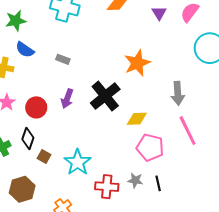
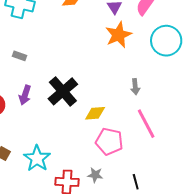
orange star: (137, 63) -> (119, 35), moved
gray arrow: (178, 93) -> (135, 87), size x0.7
black line: (158, 183) -> (136, 182), moved

